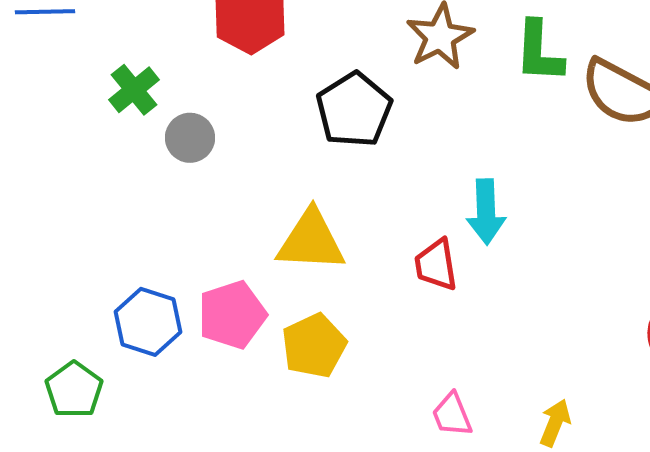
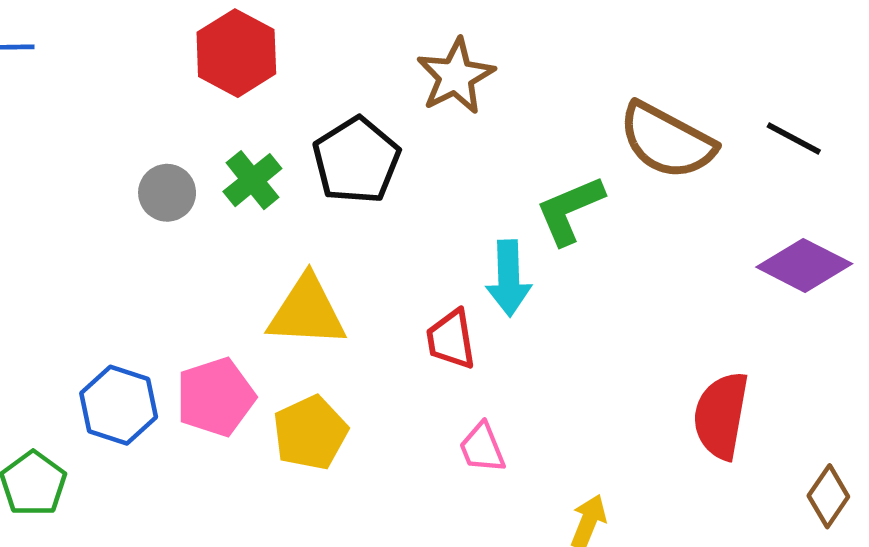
green L-shape: (539, 52) -> (570, 210), moved, turned 64
green cross: (134, 90) -> (252, 180), moved
pink trapezoid: (452, 415) -> (482, 448), moved

